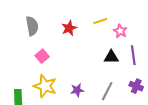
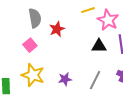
gray semicircle: (32, 26) -> (35, 18), moved
red star: (69, 28) -> (57, 29), moved
pink star: (120, 31) -> (108, 20), size x1.5

